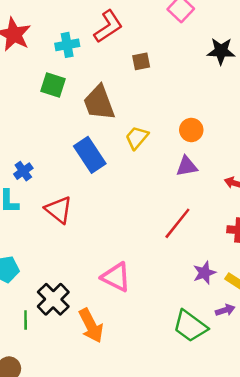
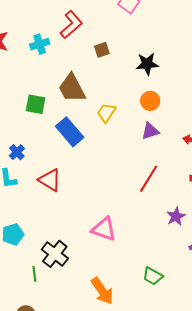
black star: (221, 51) -> (147, 64), moved
green square: (53, 85) -> (36, 104), moved
orange arrow: (91, 326) -> (102, 291), moved
green trapezoid: (190, 326) -> (153, 276), moved, size x0.7

